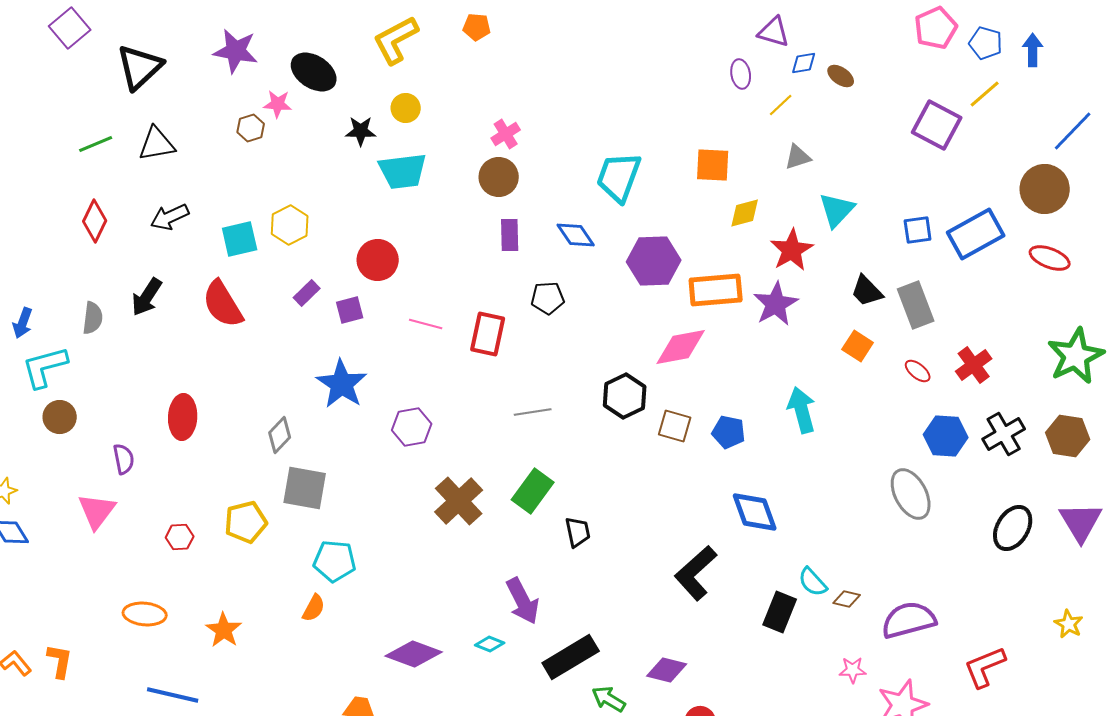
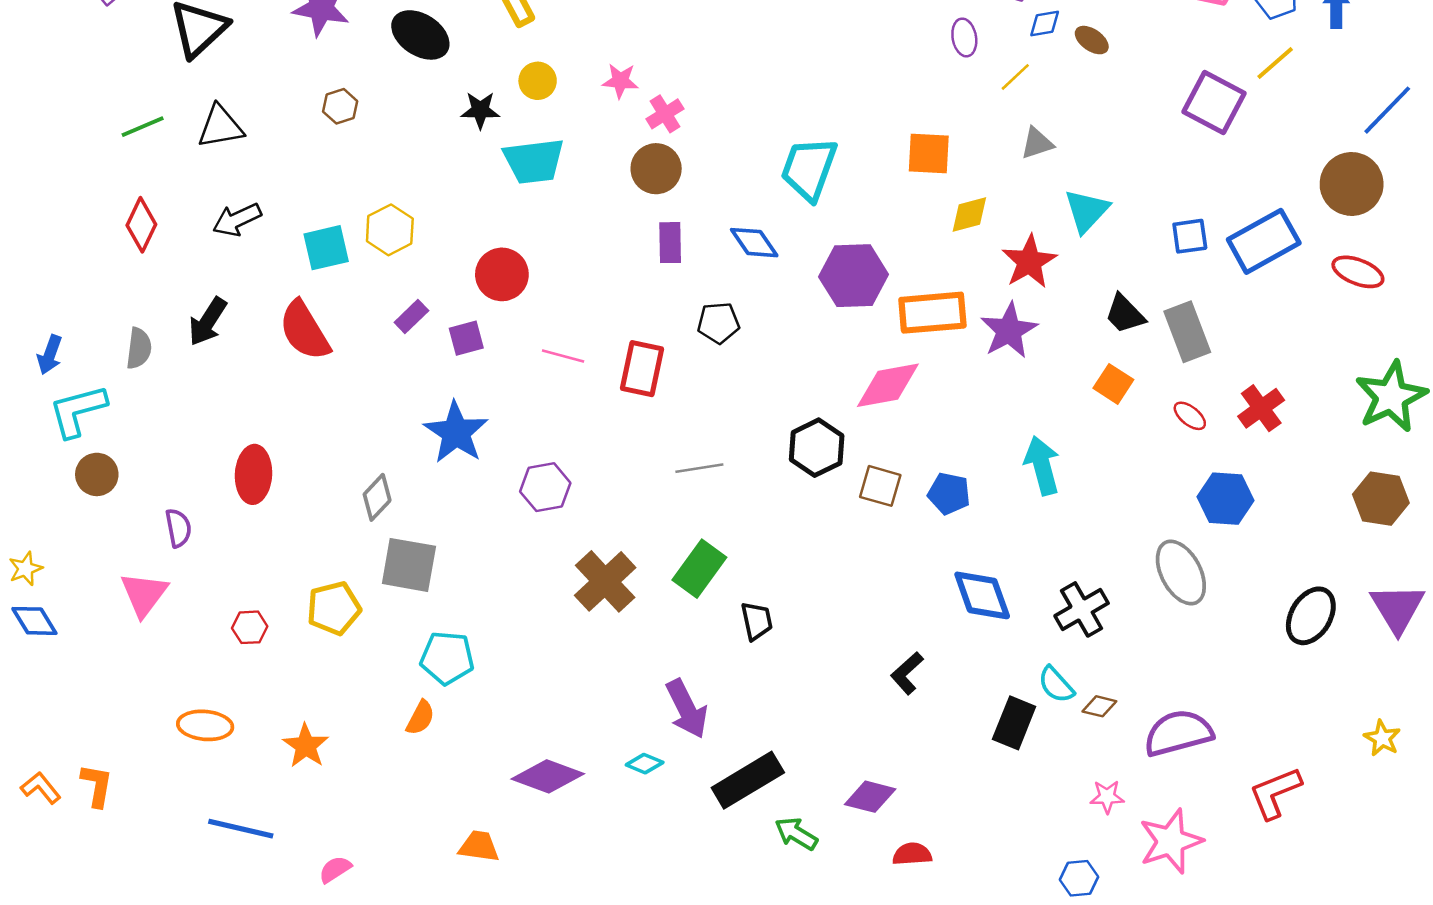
pink star: (278, 104) -> (620, 81), moved
black cross: (1004, 434) -> (1082, 609), moved
black L-shape: (696, 573) -> (907, 673), size x0.6

